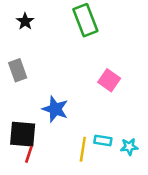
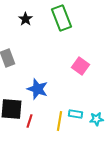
black star: (25, 21) -> (25, 19), moved
red line: (29, 154) -> (29, 121), moved

